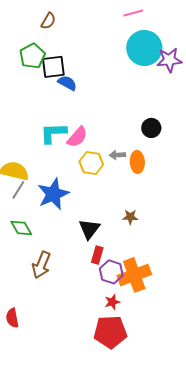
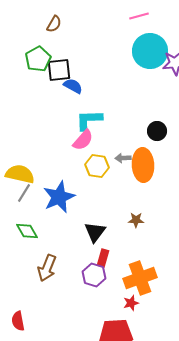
cyan L-shape: (53, 133) -> (89, 120), moved
orange ellipse: (137, 162) -> (143, 165), size x1.5
purple hexagon: (111, 272) -> (94, 275), moved
red star: (112, 302) -> (131, 303), moved

